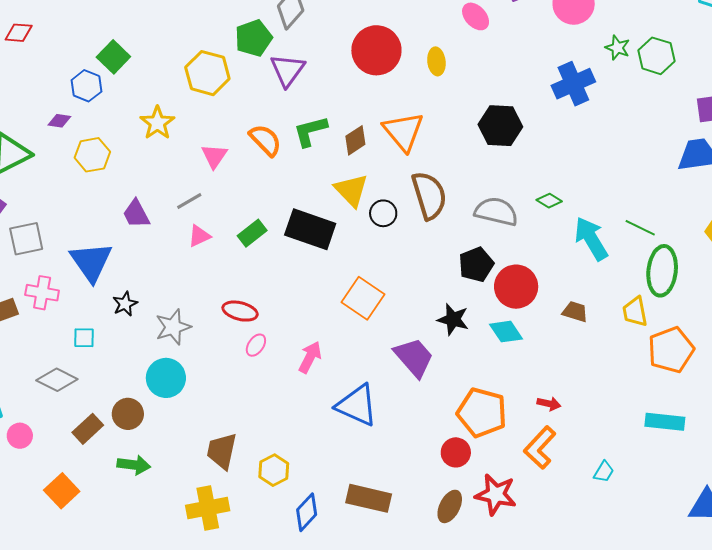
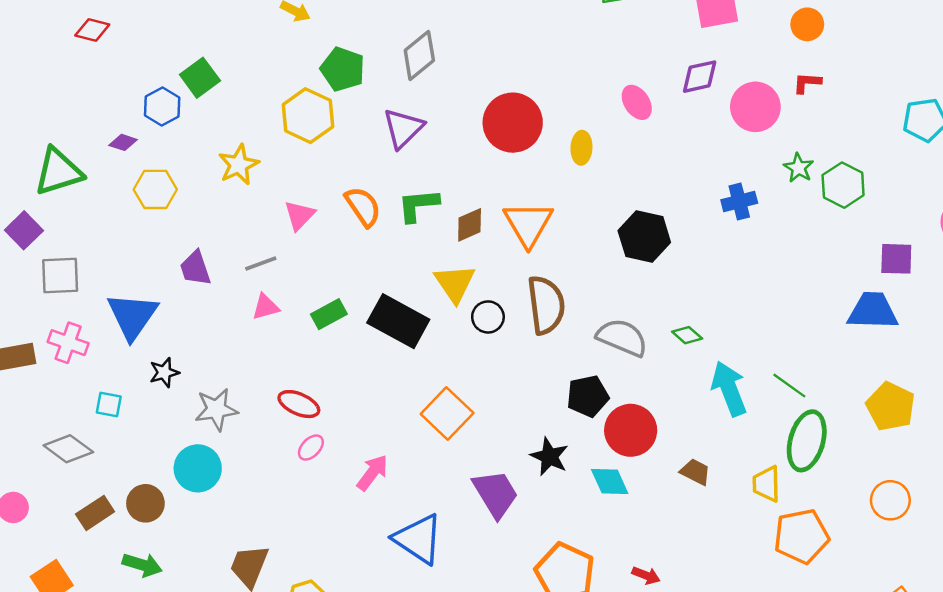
green pentagon: (254, 38) -> (343, 69), moved, turned 30
blue cross: (573, 84) -> (739, 202), size x0.7

